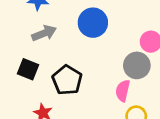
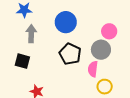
gray arrow: (44, 33) -> (31, 34), turned -60
black pentagon: (67, 80) -> (70, 54), moved

